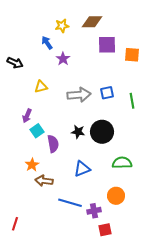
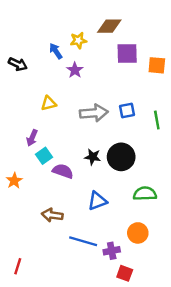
yellow star: (62, 26) -> (78, 40), moved
black arrow: (15, 63) -> (18, 64), moved
purple semicircle: (53, 144) -> (63, 171), turned -60
orange star: (32, 165) -> (14, 181), moved
red square: (105, 230) -> (125, 273), turned 32

